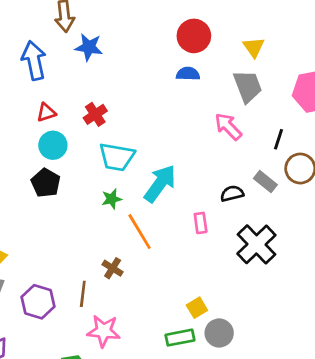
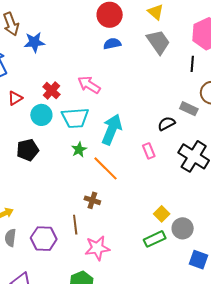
pink arrow: (228, 127) -> (89, 85), moved
black line: (279, 139) -> (192, 64), moved
cyan circle: (53, 145) -> (41, 115), moved
black pentagon: (46, 183) -> (28, 150), turned -30

